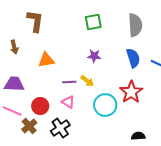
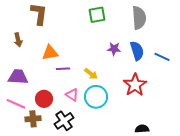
purple star: (94, 56) -> (114, 49), moved
purple line: (69, 82) -> (63, 69), moved
cyan circle: (105, 105) -> (96, 97), moved
brown cross: (29, 126) -> (33, 119), turned 35

